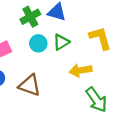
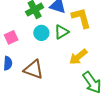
yellow L-shape: (100, 38) -> (81, 18), moved
yellow arrow: (81, 70) -> (78, 57), turned -30

